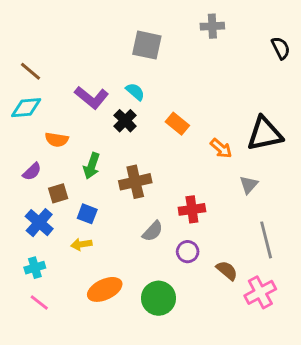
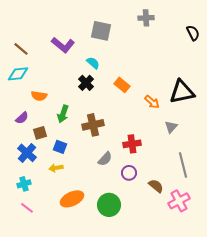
purple L-shape: (92, 97) -> (63, 45), moved

